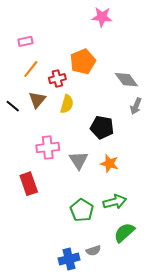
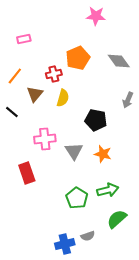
orange line: (31, 69) -> (15, 76), moved
gray diamond: (126, 80) -> (119, 61), moved
black line: (13, 106) -> (12, 112), moved

